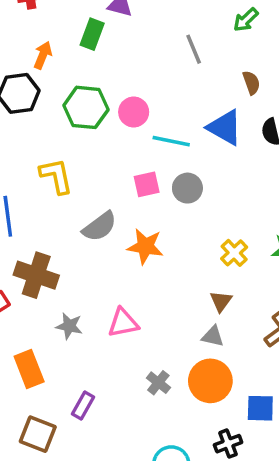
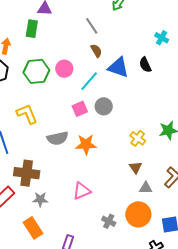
brown semicircle: (251, 83) -> (96, 51), moved
cyan line: (171, 141) -> (89, 81), turned -50
gray semicircle: (100, 227) -> (58, 138), turned 35
gray star: (69, 326) -> (40, 199), moved
gray triangle: (213, 336) -> (146, 188), moved

